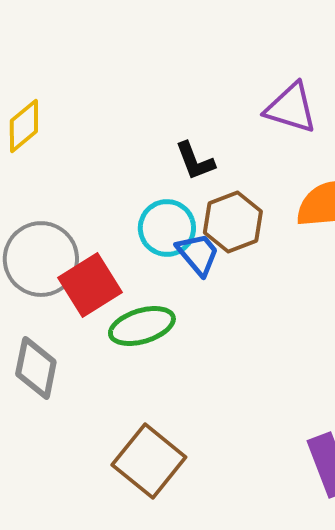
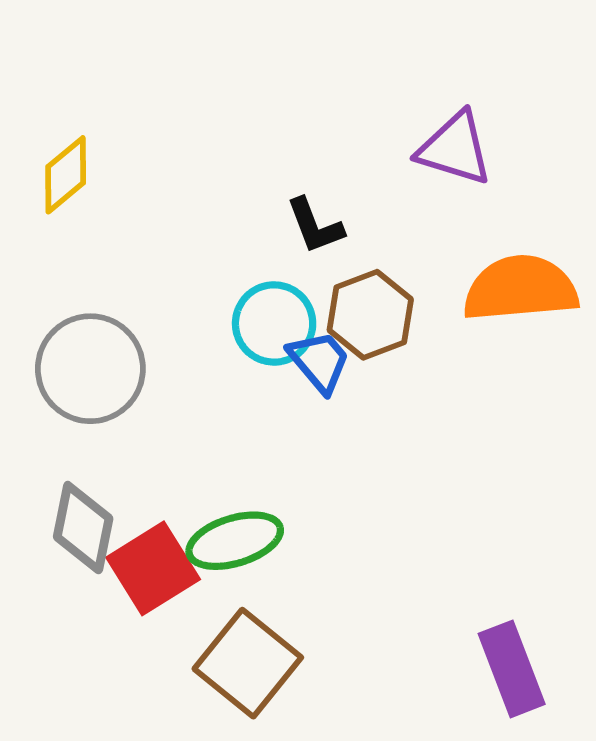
red square: (90, 285) -> (153, 568), moved
green ellipse: (142, 326) -> (235, 541), moved

